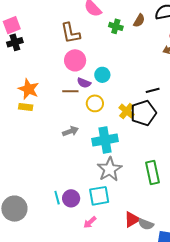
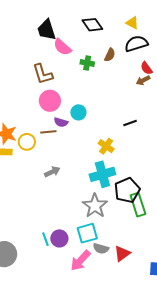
yellow circle: (95, 103) -> (27, 142), moved
black pentagon: (143, 113) -> (127, 190), moved
cyan cross: (105, 140) -> (102, 174), moved
pink arrow: (90, 222) -> (80, 260), size x1.6
gray semicircle: (146, 224) -> (101, 249), moved

